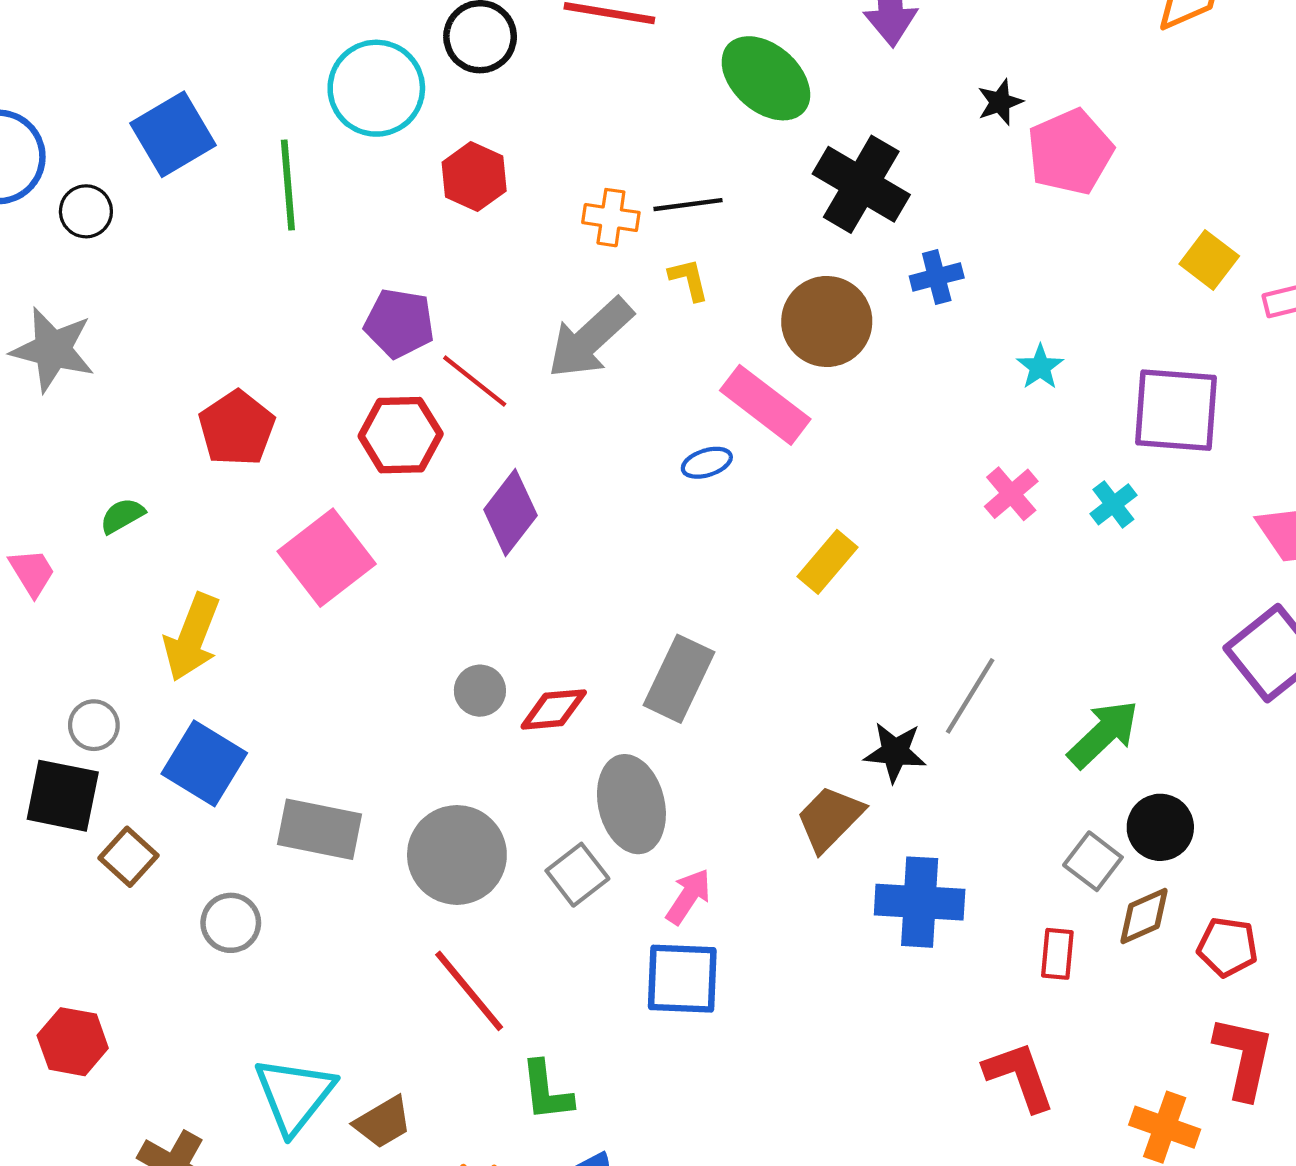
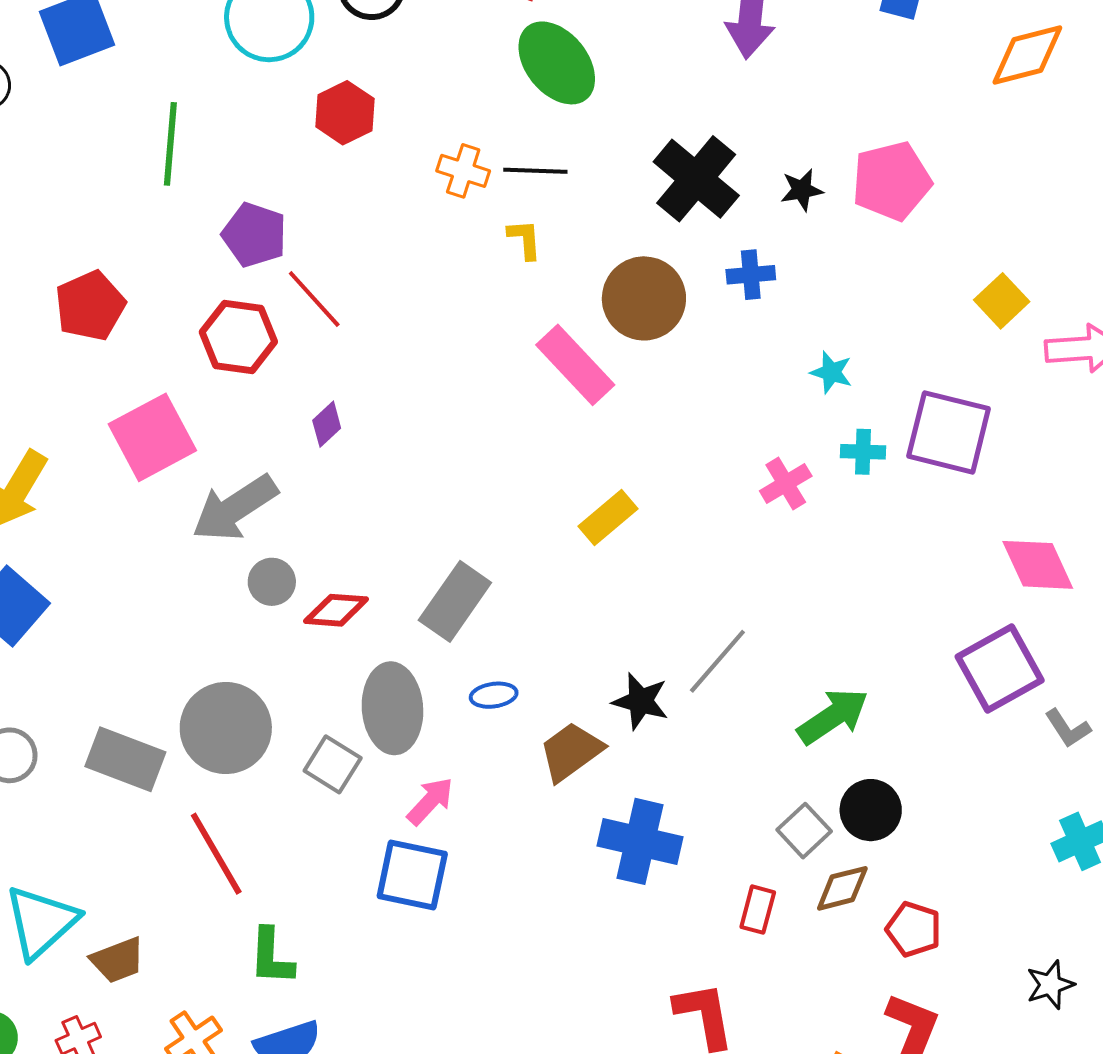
green ellipse: (766, 78) -> (557, 63), moved
black star: (1000, 102) -> (802, 190), moved
green line: (288, 185) -> (170, 144), moved
gray arrow: (590, 338) -> (235, 508), moved
cyan star: (1040, 367) -> (831, 372), turned -30
blue ellipse: (707, 463) -> (494, 695), moved
cyan cross: (1113, 504) -> (863, 452), moved, turned 30
purple diamond: (510, 512) -> (327, 424), size x0.6
gray rectangle: (319, 829) -> (125, 759), moved
gray square: (577, 875) -> (333, 764), turned -30

